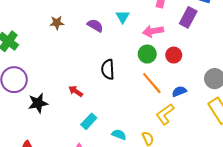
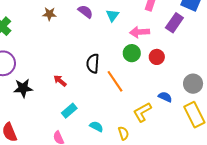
purple semicircle: (95, 25) -> (85, 12), moved
orange line: (152, 83) -> (115, 81), moved
blue semicircle: (179, 91) -> (165, 97), moved, turned 40

